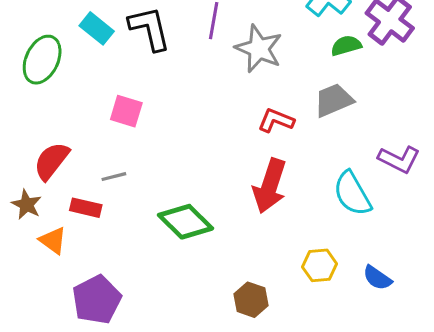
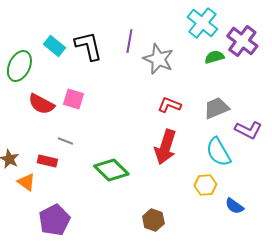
gray trapezoid: (334, 100) -> (216, 108), moved
red semicircle: (51, 161) -> (41, 104), moved, turned -100
gray line: (114, 177) -> (65, 141), turned 35
yellow hexagon: (320, 265) -> (205, 185), moved

